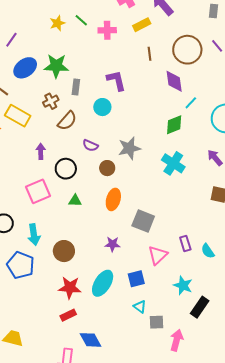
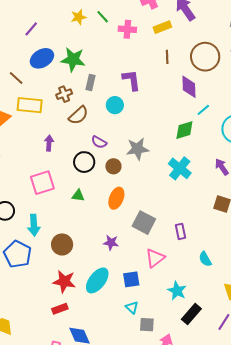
yellow rectangle: (18, 116) -> (30, 105), turned -30
black circle: (66, 169) -> (84, 162), moved
purple rectangle: (185, 244) -> (180, 231), moved

